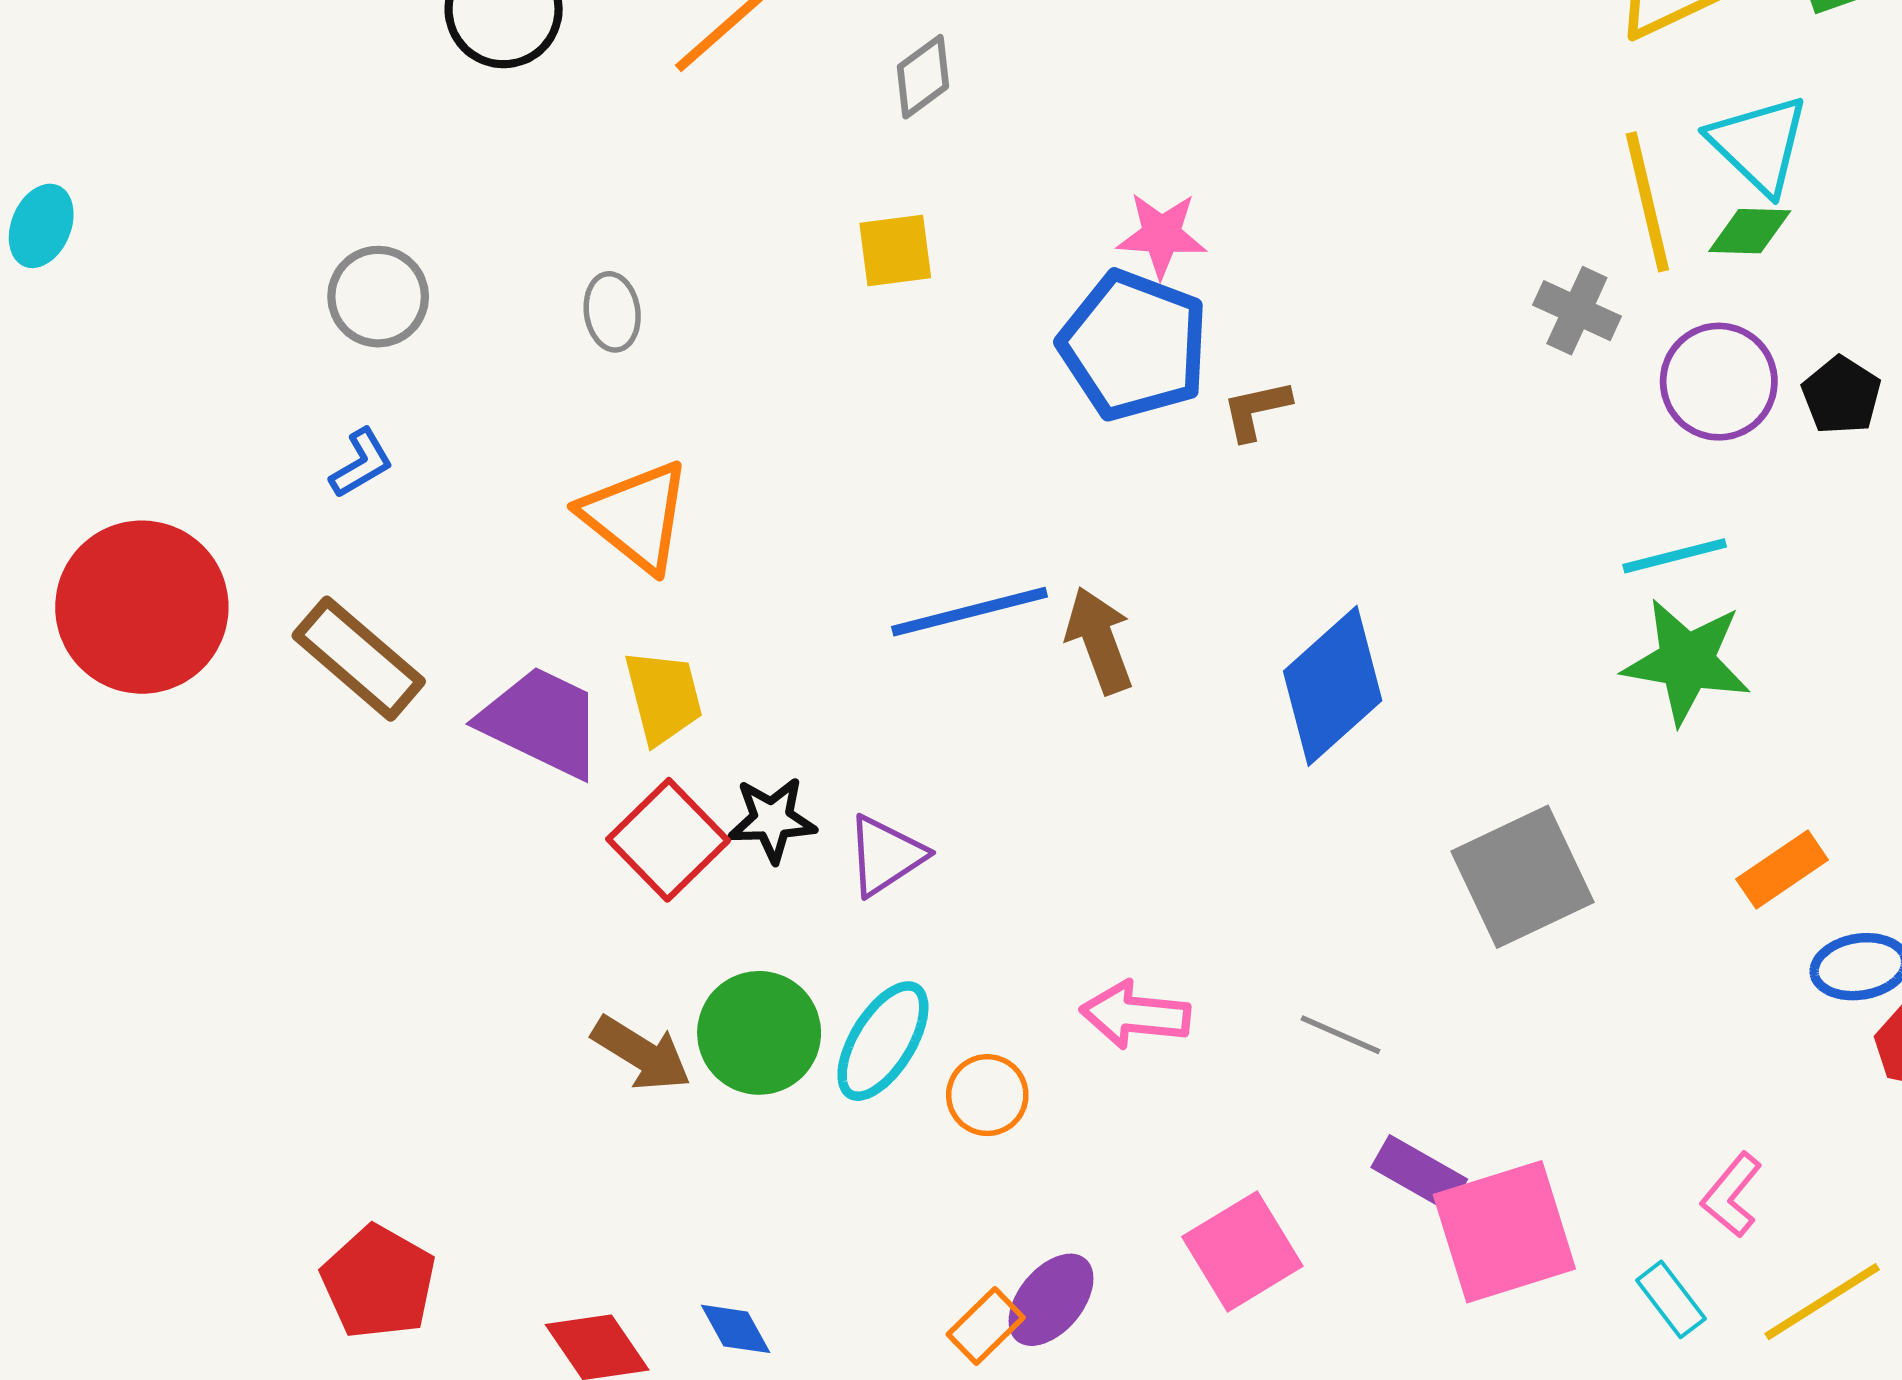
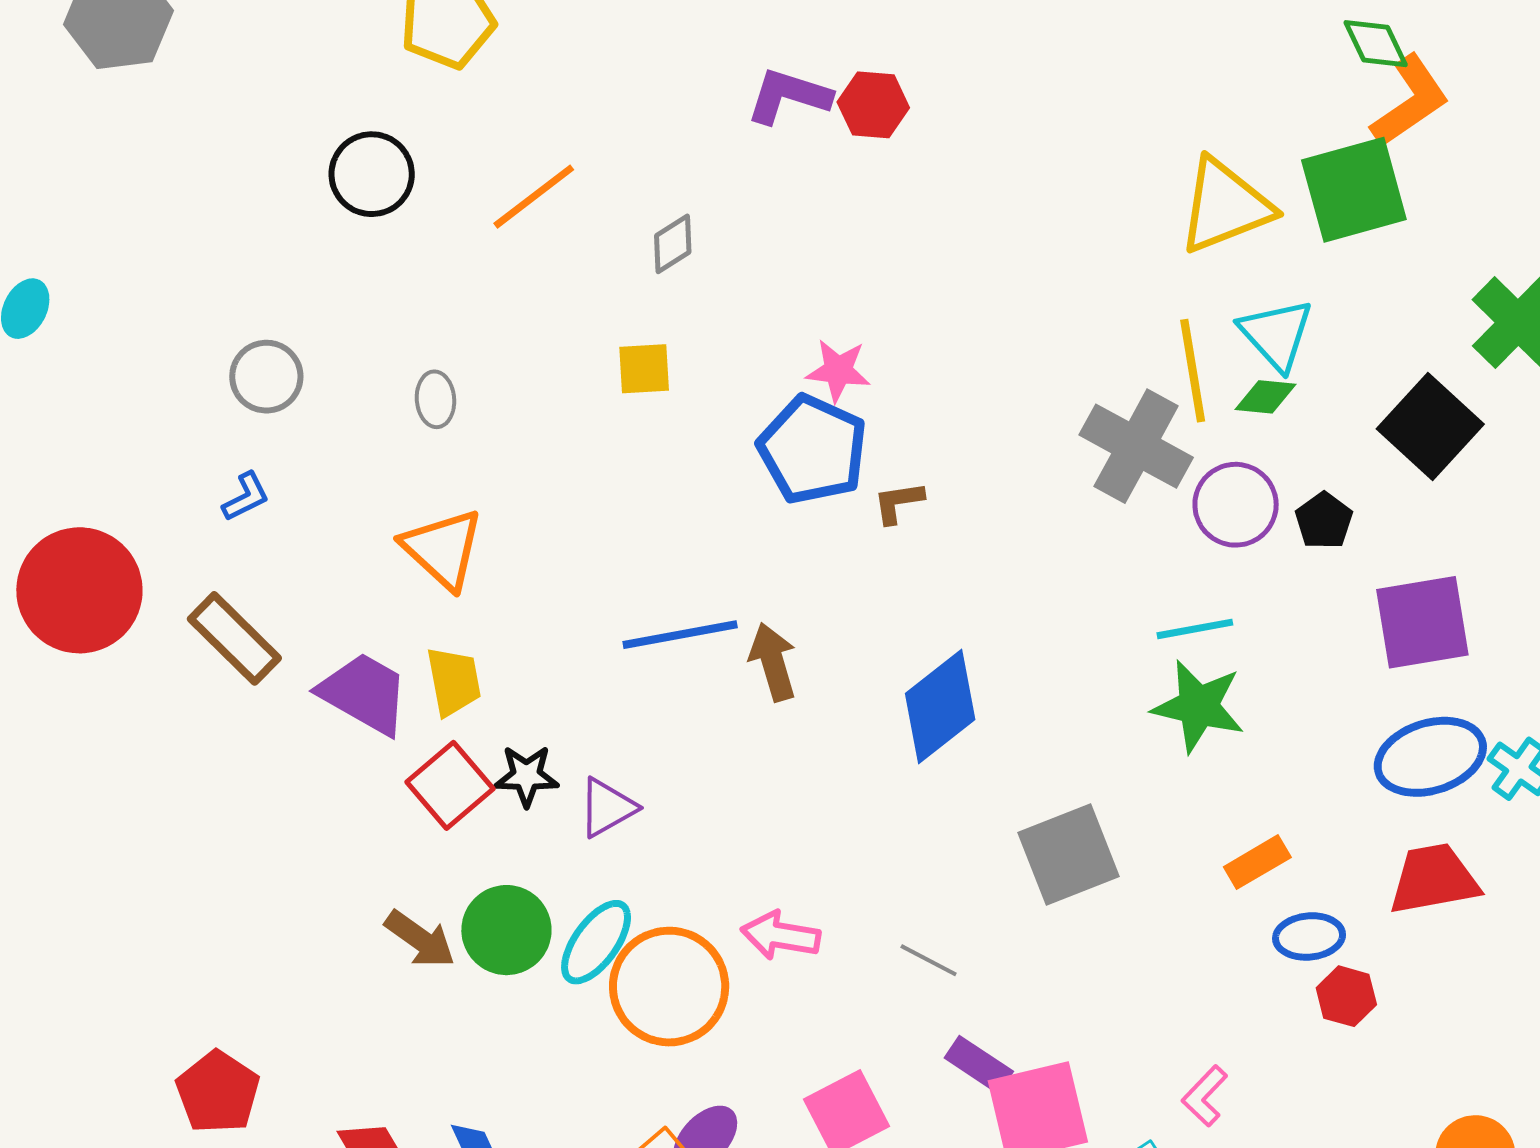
gray cross: (1577, 311) -> (1136, 446), size x1.8
orange circle: (987, 1095) -> (669, 987), size x2.0

